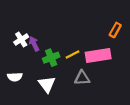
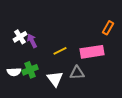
yellow line: (72, 54) -> (60, 51), moved
green cross: (51, 58) -> (30, 70), moved
white triangle: (47, 84) -> (55, 79), moved

